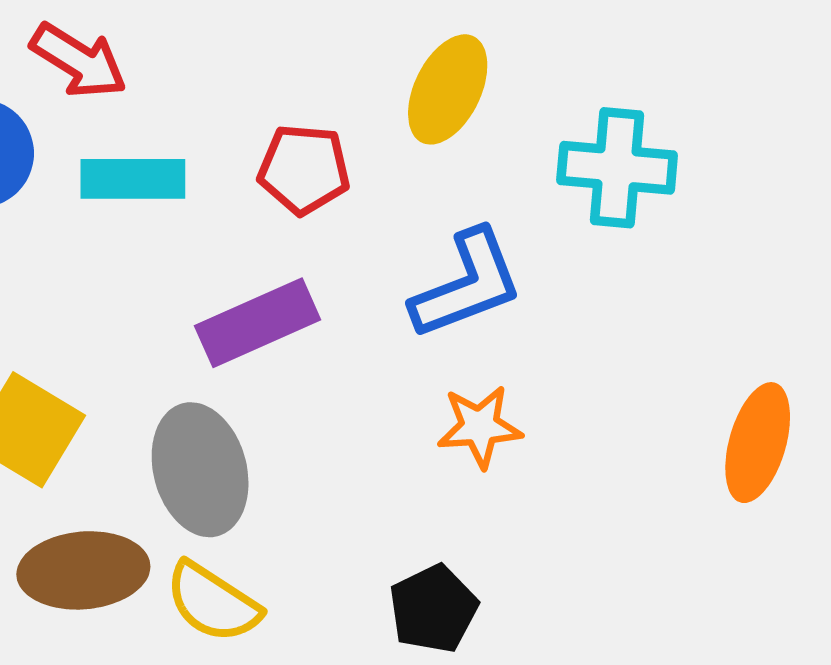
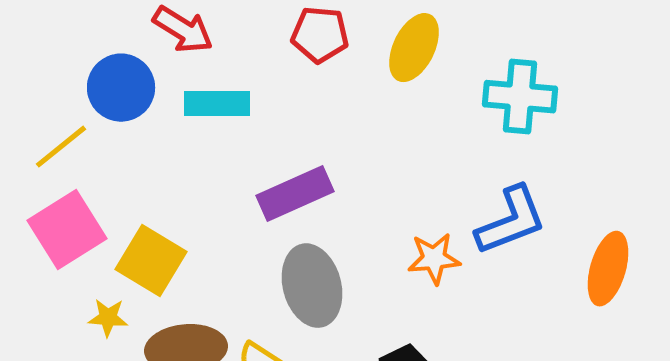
red pentagon: (304, 169) -> (320, 35), moved
blue L-shape: (467, 284) -> (511, 221), moved
gray ellipse: (200, 470) -> (312, 286), moved

